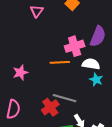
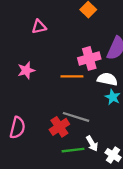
pink triangle: (37, 11) -> (39, 27), moved, turned 40
pink star: (20, 73) -> (26, 70), moved

